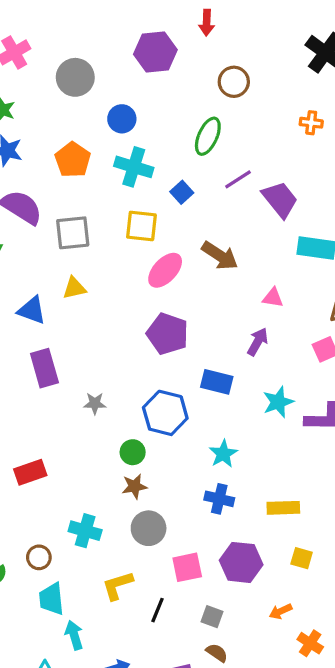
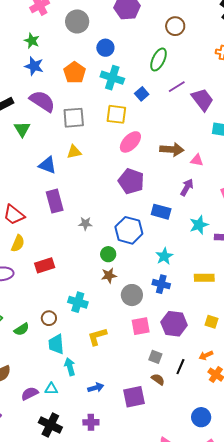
brown arrow: (220, 256) -> (172, 149), moved, turned -30
yellow rectangle: (283, 508) -> (204, 278), moved
gray circle: (149, 528) -> (132, 295), moved
black line: (157, 610) -> (180, 367), moved
orange arrow: (281, 611) -> (206, 355), moved

